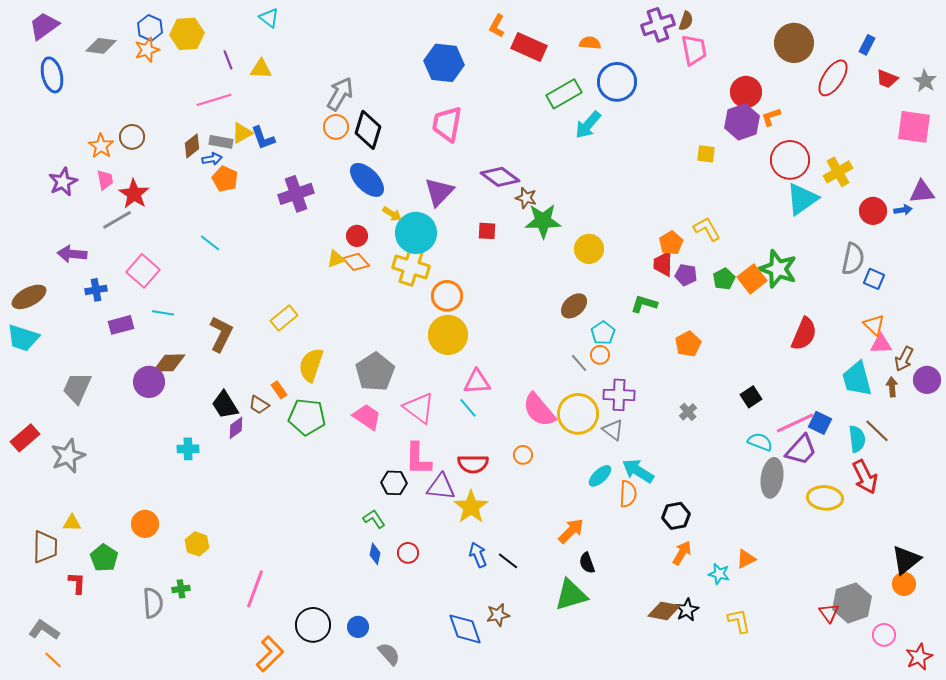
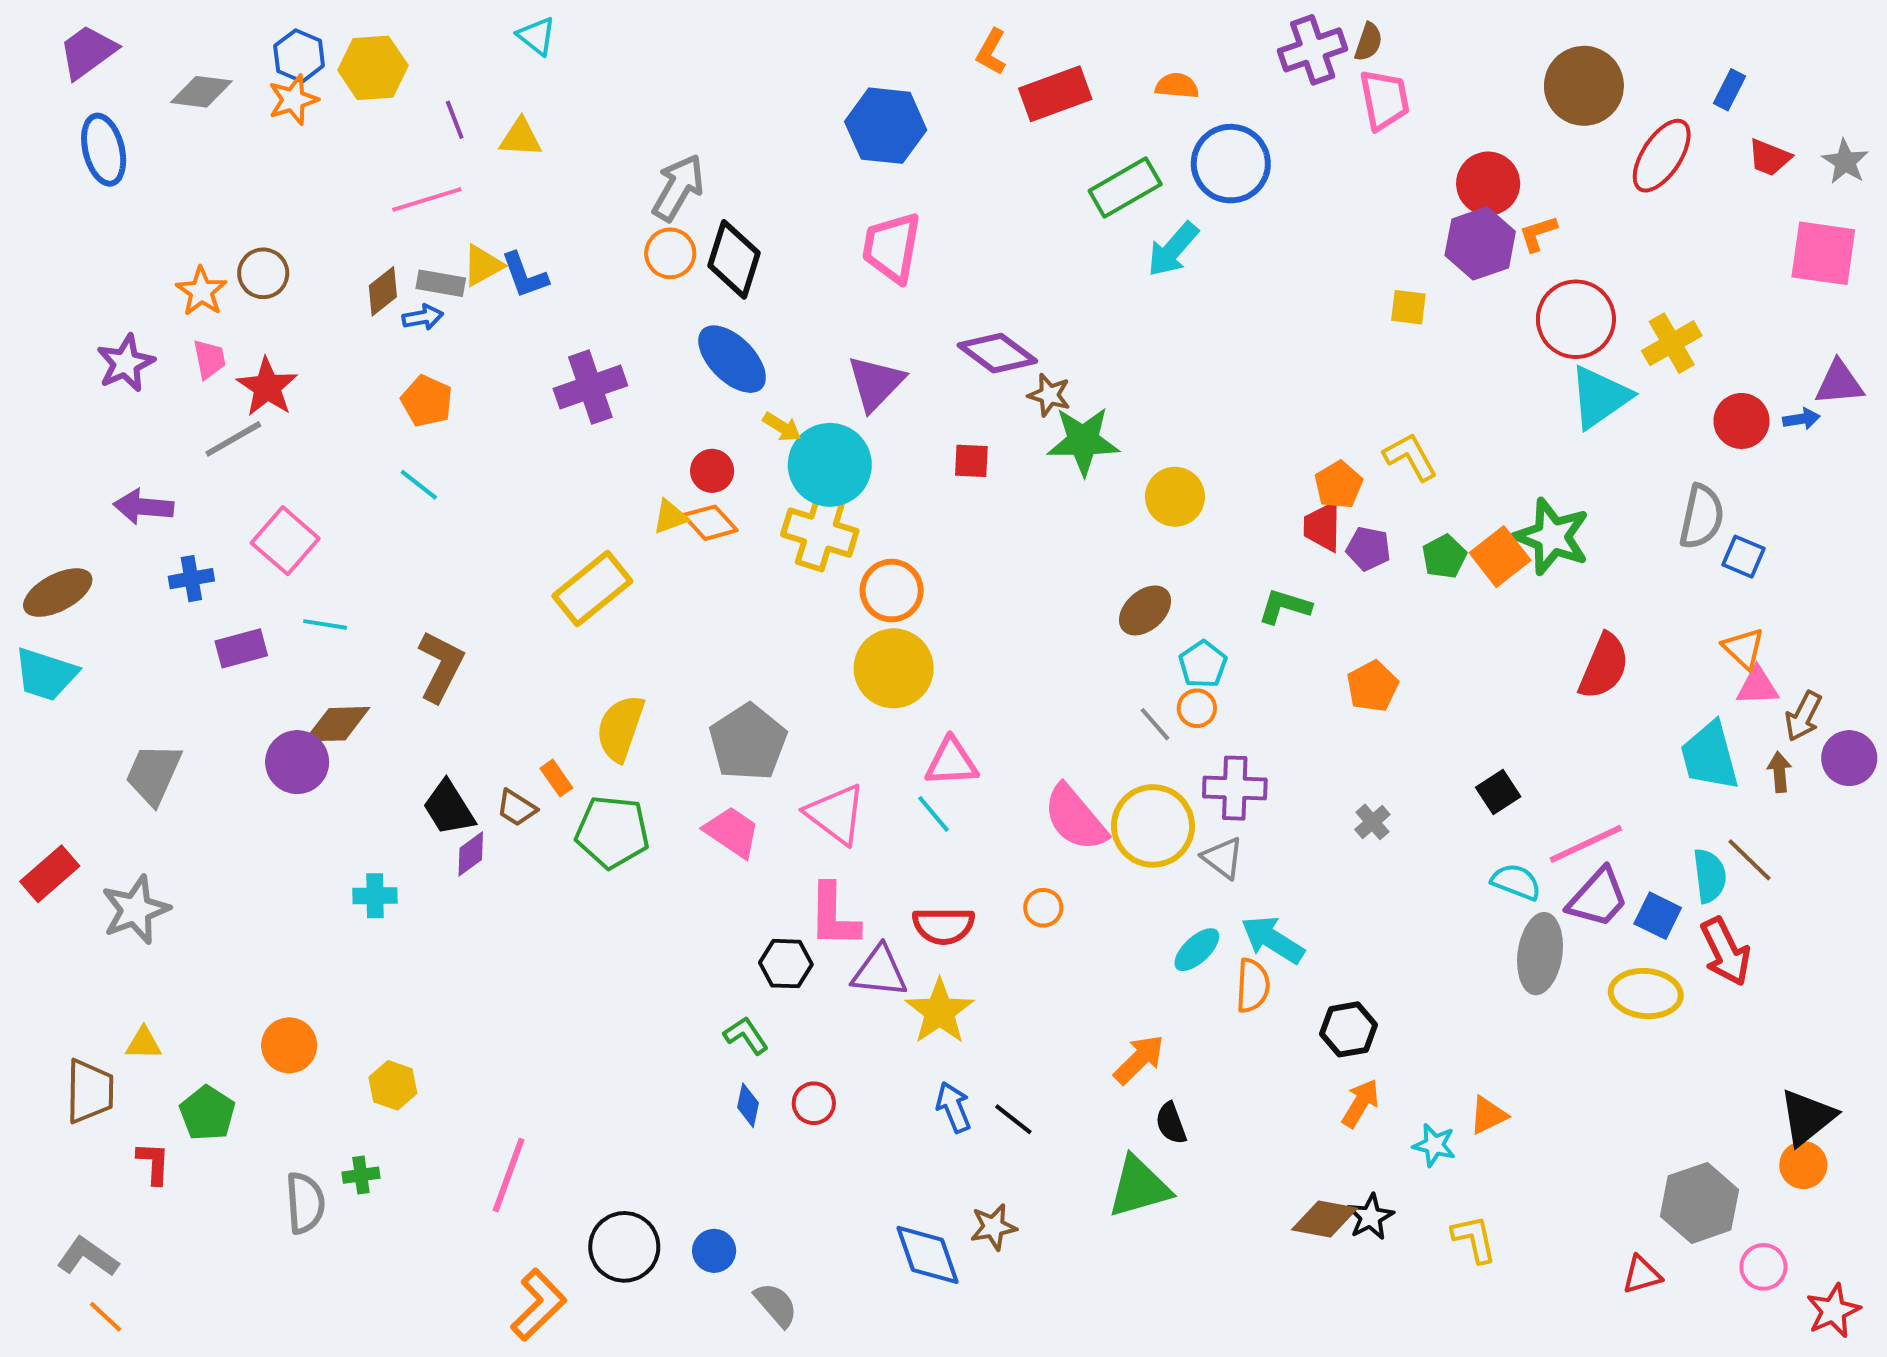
red rectangle: (529, 47) -> (1055, 94), turned -44
orange pentagon: (225, 179) -> (427, 401), moved
yellow rectangle: (284, 318) -> (592, 589), moved, size x1.4
blue square: (820, 423) -> (1658, 916), moved
red triangle: (829, 613) -> (1642, 1275), moved, turned 50

